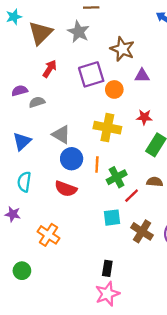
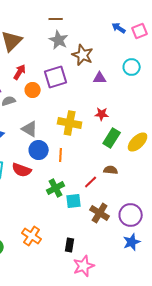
gray star: (78, 32) -> (59, 40), moved
orange circle: (114, 89) -> (33, 90), moved
green cross: (117, 177) -> (56, 188), moved
red semicircle: (66, 189) -> (22, 170), moved
orange cross: (48, 235) -> (32, 236), moved
pink star: (107, 294) -> (84, 266), moved

